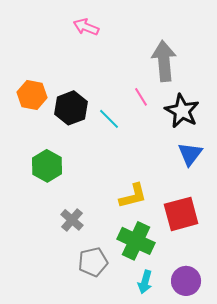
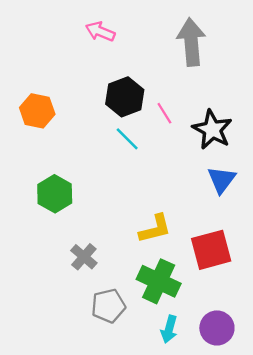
gray arrow: (164, 61) -> (191, 42), moved
black hexagon: (71, 108) -> (125, 97), moved

